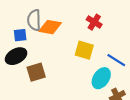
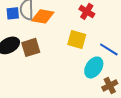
blue square: (20, 35) -> (13, 13), moved
brown square: (36, 72) -> (31, 47), moved

